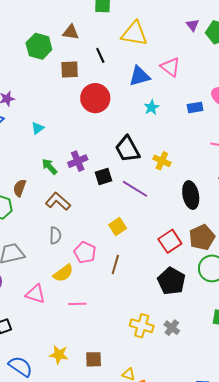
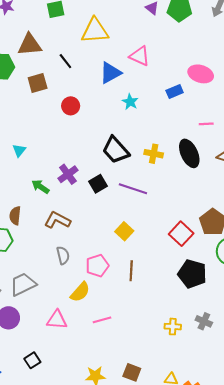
brown triangle: (71, 32) -> (30, 45), size x1.4
red circle: (95, 98) -> (71, 106), size x0.6
black ellipse: (191, 195) -> (189, 153), moved
pink pentagon: (85, 252) -> (97, 266), turned -30
yellow cross: (142, 326) -> (173, 327), size x0.7
brown square: (94, 359) -> (132, 372), turned 36

